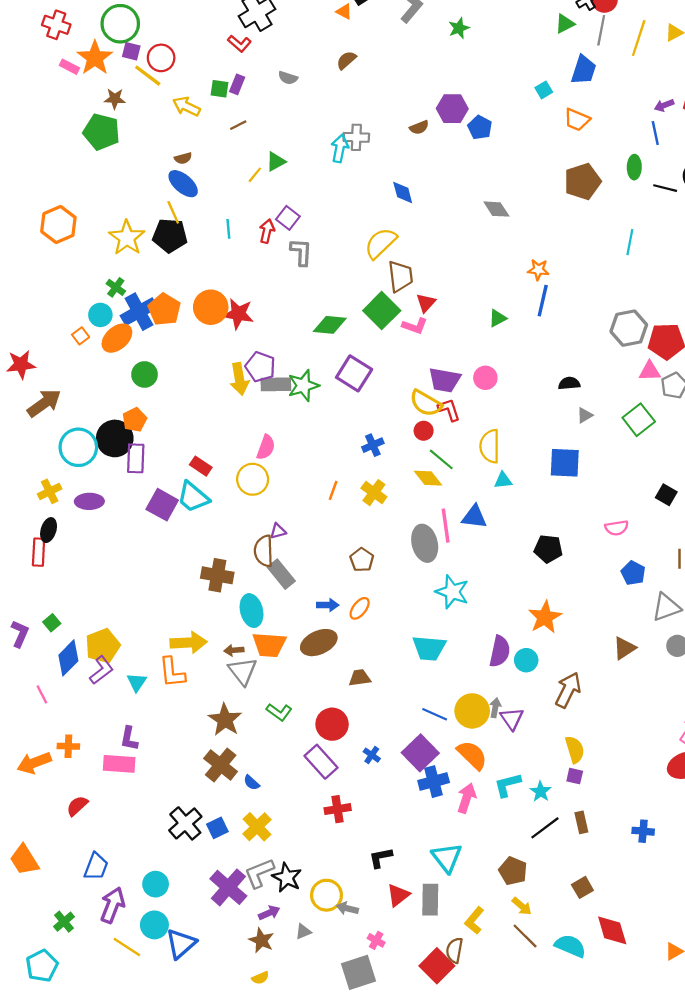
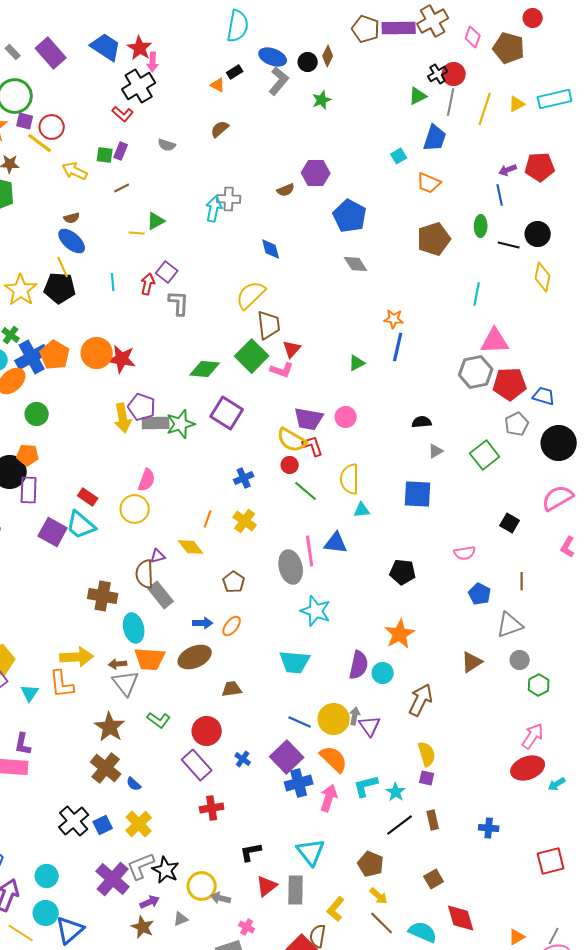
blue pentagon: (480, 127) -> (350, 216), moved, size x1.5
yellow line: (255, 175) -> (137, 233), turned 56
pink triangle: (650, 371) -> (495, 341), moved, size x1.4
orange pentagon: (135, 420) -> (28, 455), turned 30
yellow diamond: (428, 478) -> (191, 547), moved

